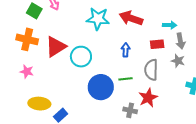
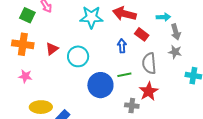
red rectangle: (157, 44) -> (142, 34), moved, turned 48
red triangle: (56, 47) -> (52, 49), size x0.6

